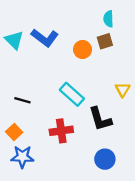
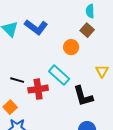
brown square: (105, 41) -> (87, 30), turned -32
orange circle: (83, 49) -> (71, 47), moved
red cross: (61, 131) -> (38, 89), moved

